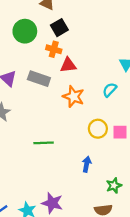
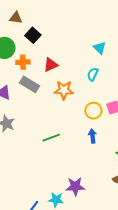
orange cross: (54, 49) -> (23, 62), moved
gray rectangle: (39, 79) -> (30, 84), turned 30
blue arrow: (87, 164) -> (92, 136), moved

